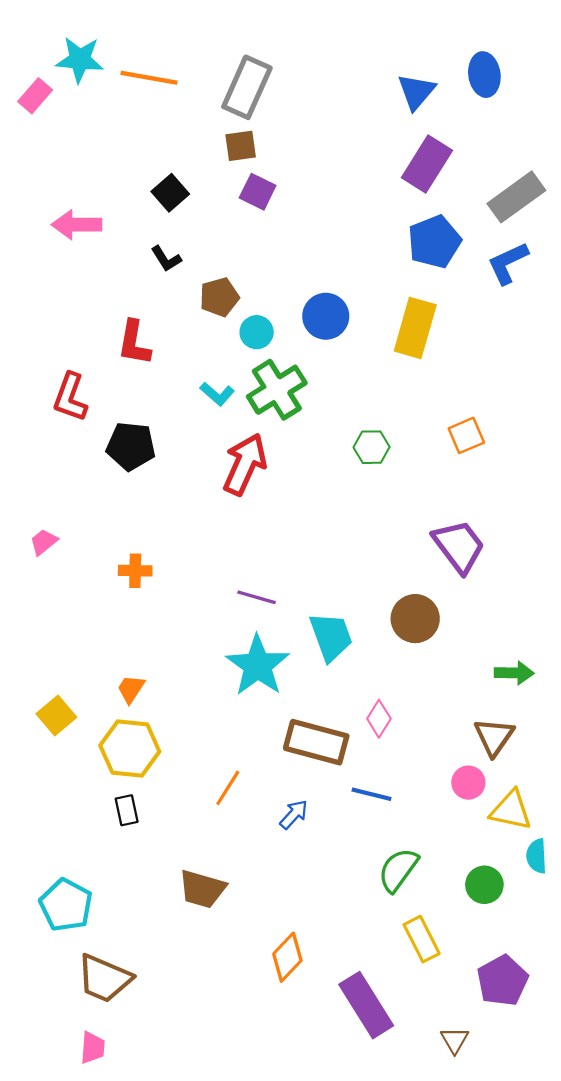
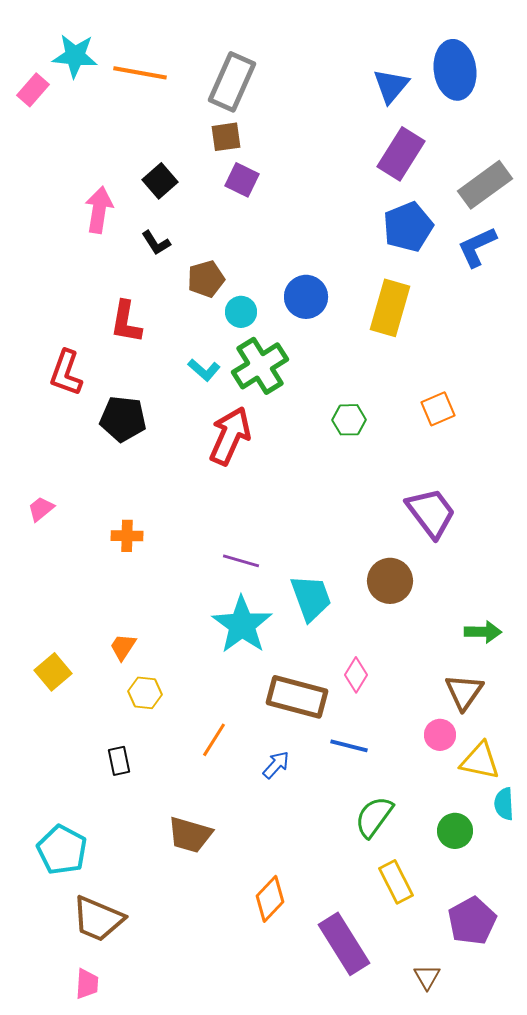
blue ellipse: (484, 75) -> (455, 70), size x1.4
pink arrow: (77, 225) -> (99, 210), moved, turned 99
yellow hexagon: (130, 748) -> (145, 693), moved, size x0.6

